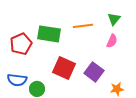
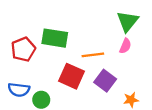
green triangle: (114, 19) -> (128, 21), size x1.5
orange line: (83, 26) -> (93, 55), moved

